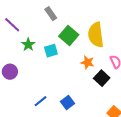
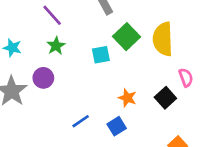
green star: (28, 45) -> (56, 46), moved
orange star: (87, 62) -> (127, 98), moved

